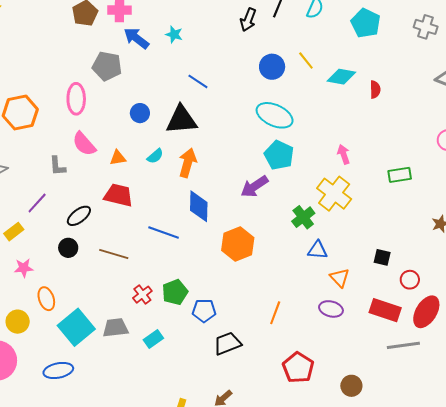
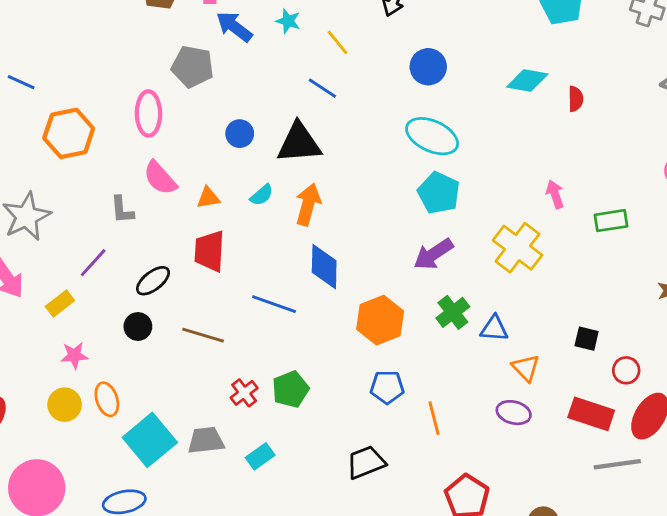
yellow line: (306, 61) -> (337, 42), moved
pink arrow: (344, 154) -> (555, 194), moved
purple arrow: (254, 187) -> (433, 254), moved
red trapezoid: (119, 195) -> (209, 251), turned -100
green cross: (303, 217) -> (453, 312), moved
blue pentagon: (204, 311) -> (387, 387), moved
orange line: (275, 313) -> (434, 418), turned -35
yellow circle: (18, 322) -> (65, 405), moved

